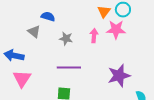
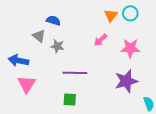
pink star: (116, 30) -> (130, 48), moved
pink arrow: (94, 36) -> (101, 40), turned -136
gray star: (66, 39) -> (57, 46), moved

